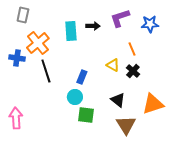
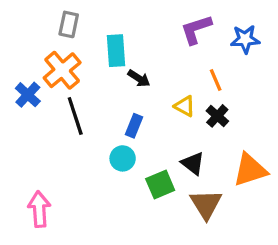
gray rectangle: (23, 15) -> (69, 24), moved
black arrow: (93, 26) -> (139, 78), moved, turned 32
blue cross: (17, 58) -> (28, 95), turned 35
green square: (86, 115) -> (160, 185), moved, turned -30
pink arrow: (16, 118) -> (39, 209), moved

